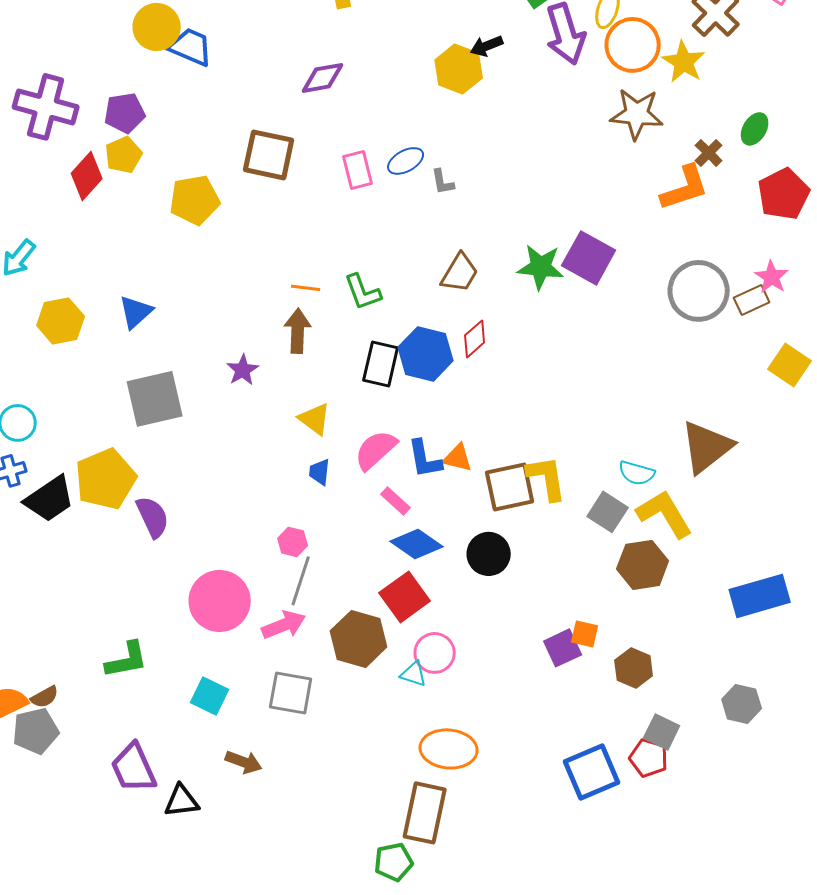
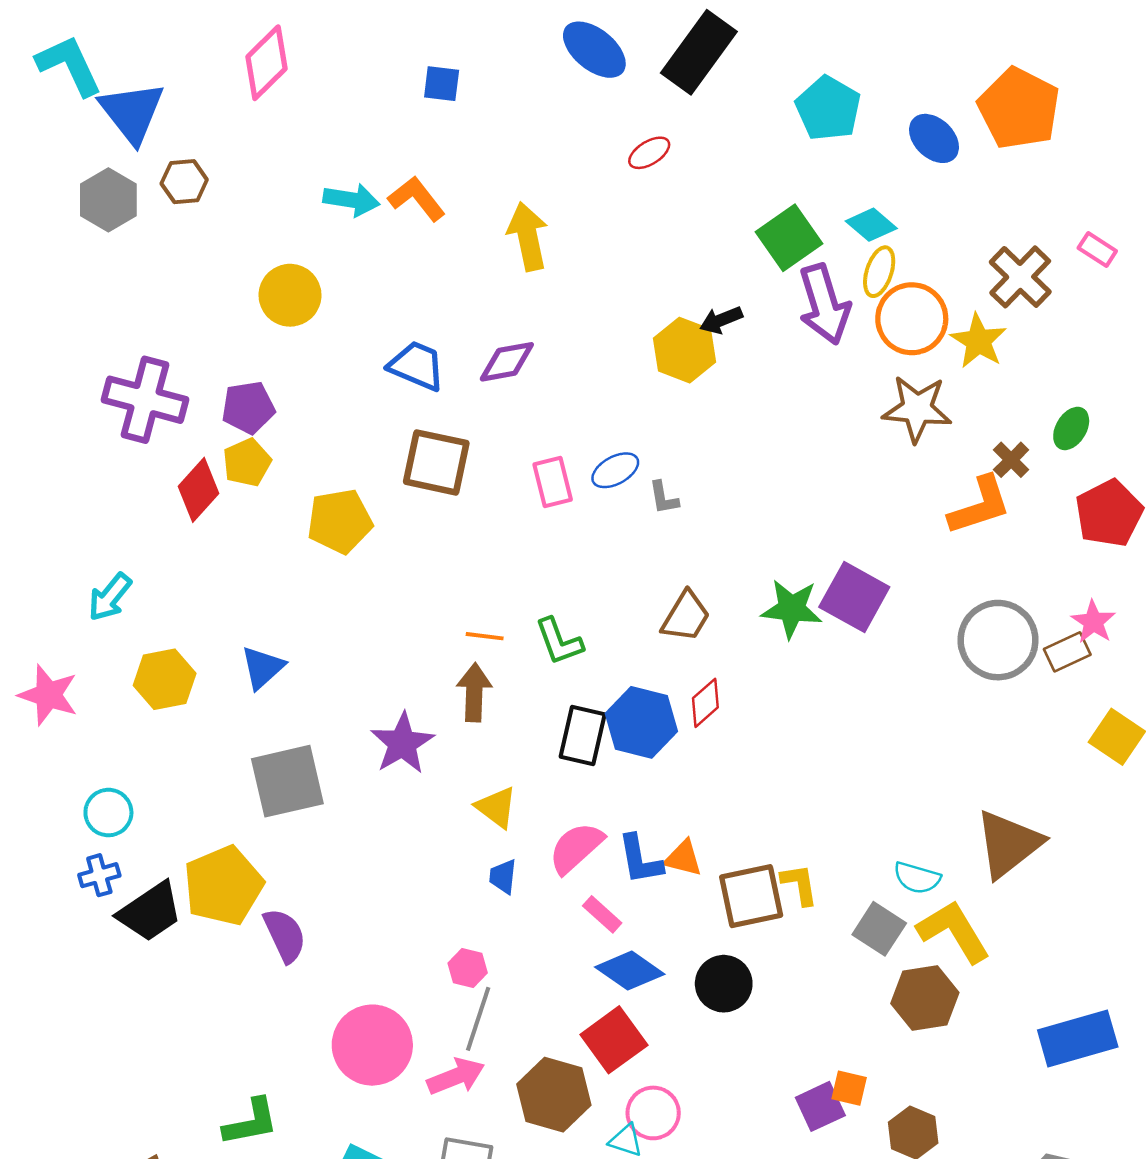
blue trapezoid: (191, 47) -> (417, 366), moved
purple star: (243, 370) -> (402, 743), size x1.5
yellow L-shape: (547, 478) -> (799, 884), size x0.7

